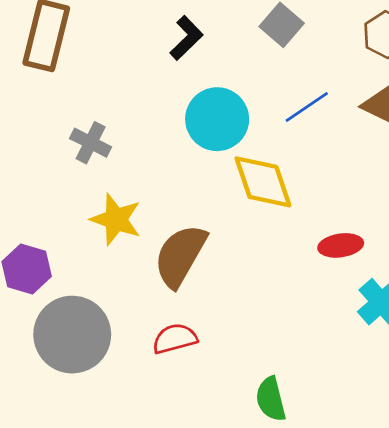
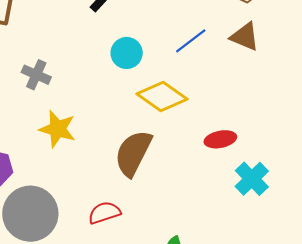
cyan circle: (217, 119) -> (127, 53), size x0.7
yellow diamond: (263, 182) -> (162, 96), turned -33
brown semicircle: (180, 256) -> (133, 153), moved

